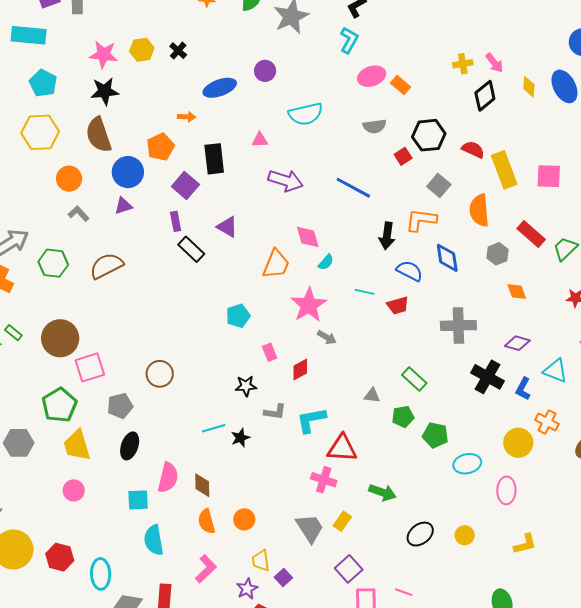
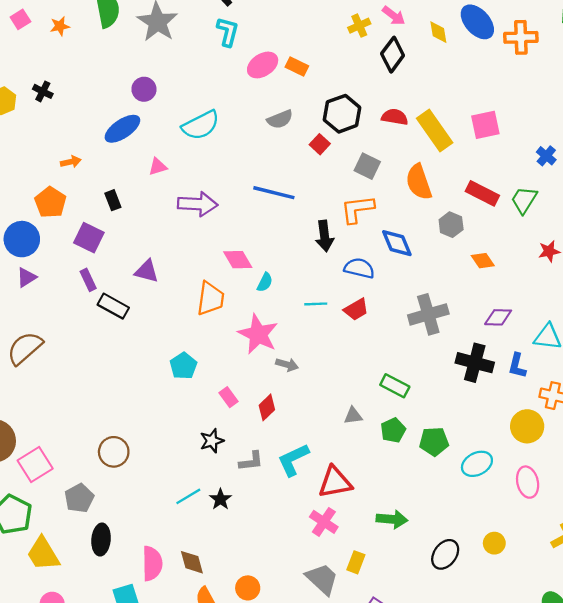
blue ellipse: (220, 88) -> (122, 129), moved
black rectangle: (214, 159) -> (113, 200), size x0.6
pink cross: (324, 480) -> (324, 522), turned 30

